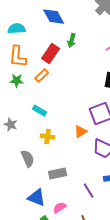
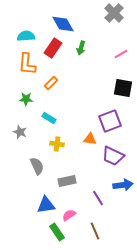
red rectangle: (51, 54) -> (53, 48), moved
green star: (17, 81) -> (26, 99), moved
orange triangle: (81, 132) -> (90, 139), turned 40
blue triangle: (37, 198) -> (46, 205), turned -30

